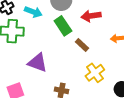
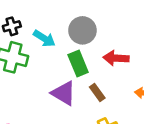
purple triangle: (38, 63) -> (64, 93), moved

